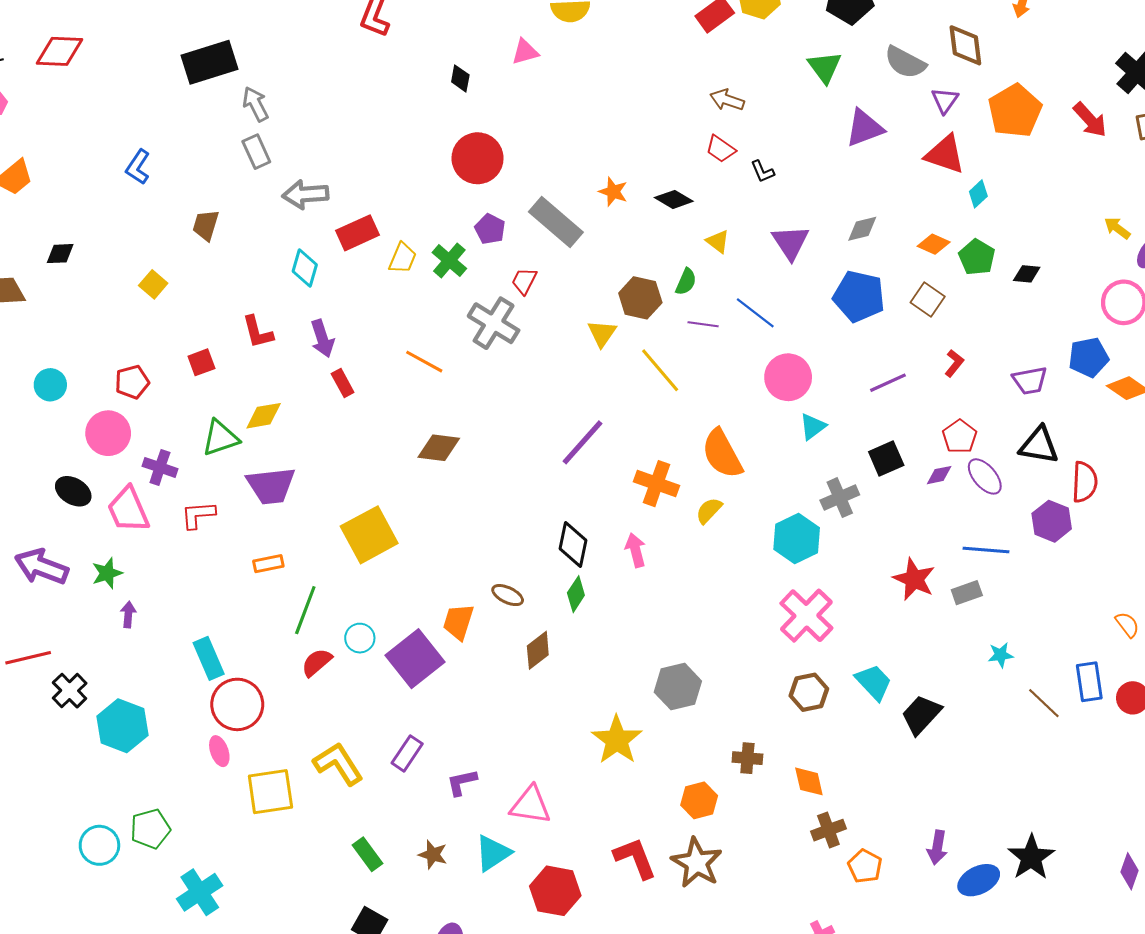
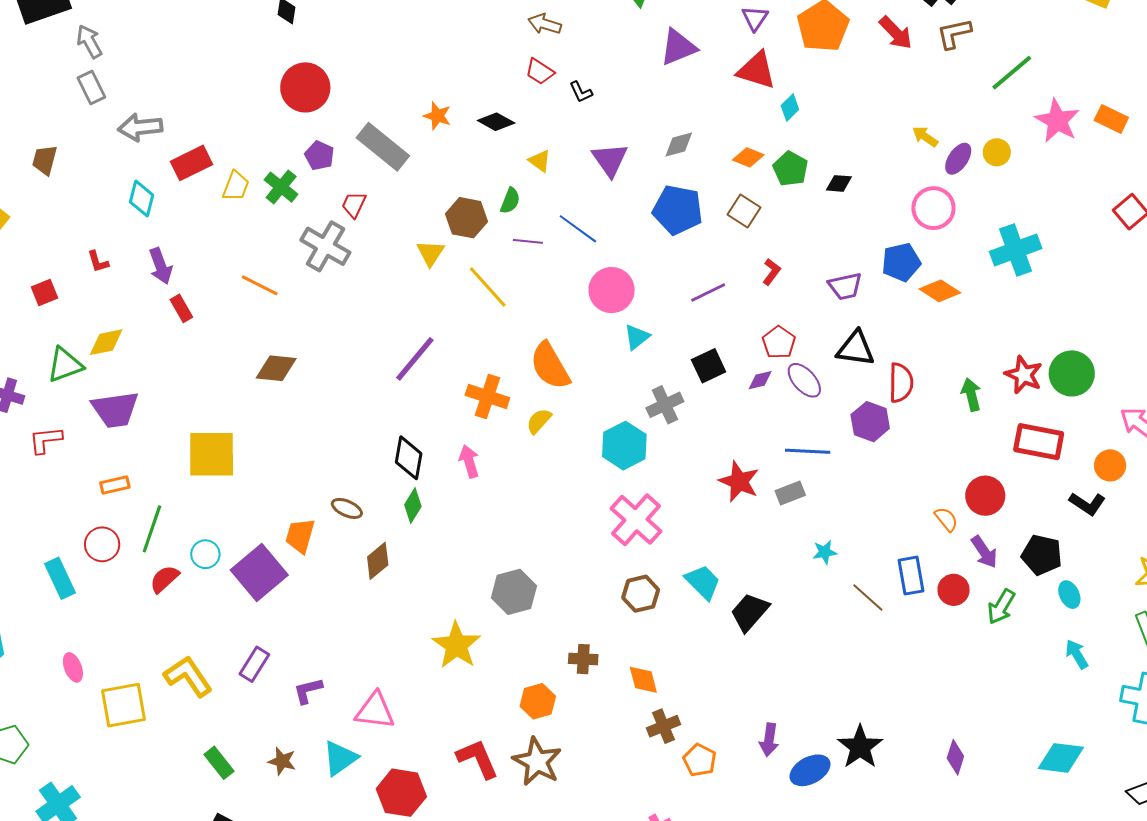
red L-shape: (258, 332) -> (98, 262), size x0.7
yellow square: (369, 535) -> (212, 454), turned 30
red circle: (237, 704) -> (102, 544), moved, size x0.7

